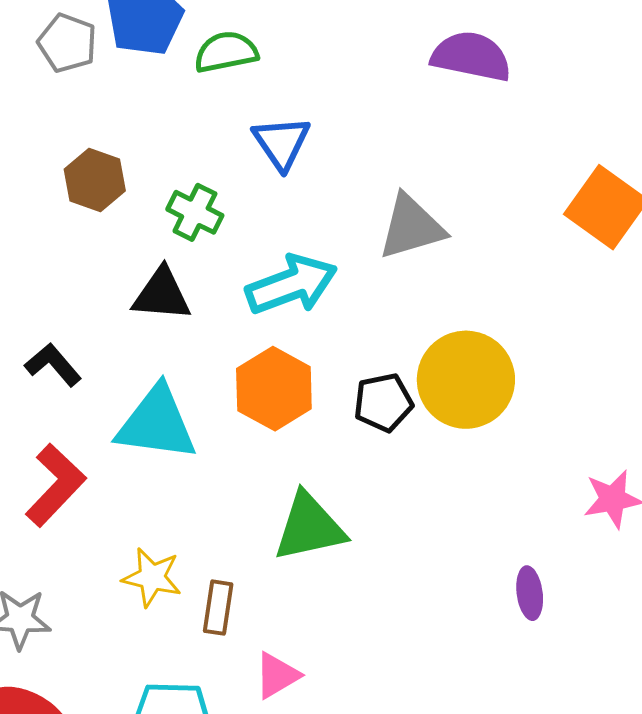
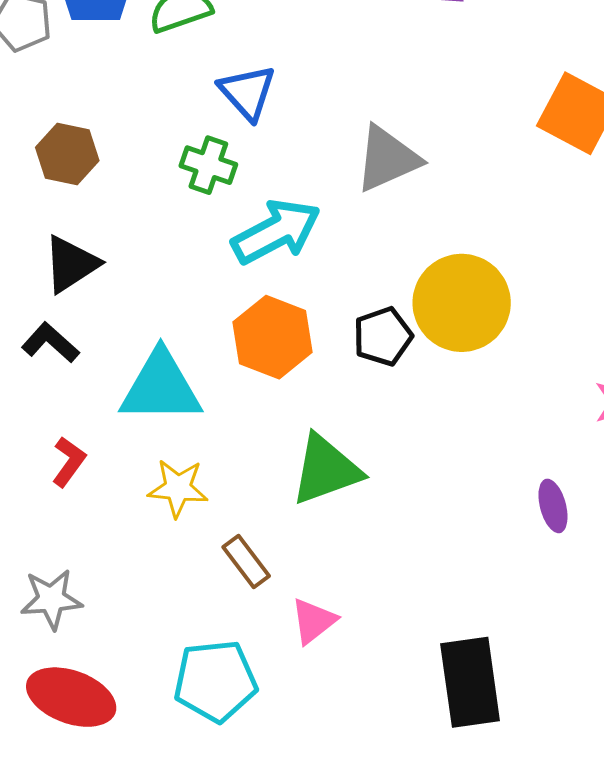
green cross: (195, 212) -> (208, 165), moved
black triangle: (162, 294) -> (71, 264), moved, turned -30
red L-shape: (55, 485) -> (69, 462), size x0.6
yellow star: (152, 577) -> (178, 488), moved
brown rectangle: (218, 608) -> (246, 562), turned -38

